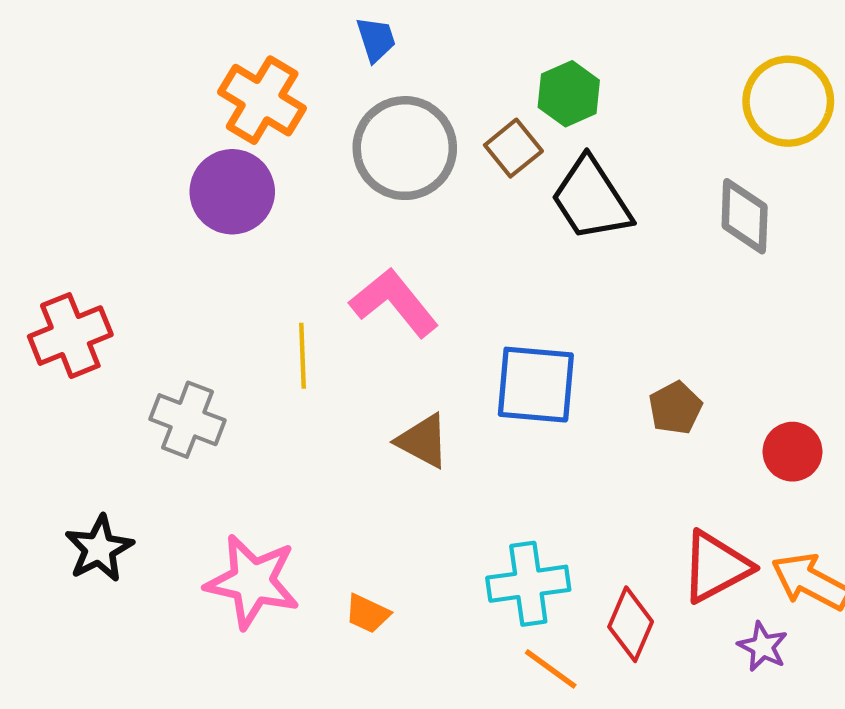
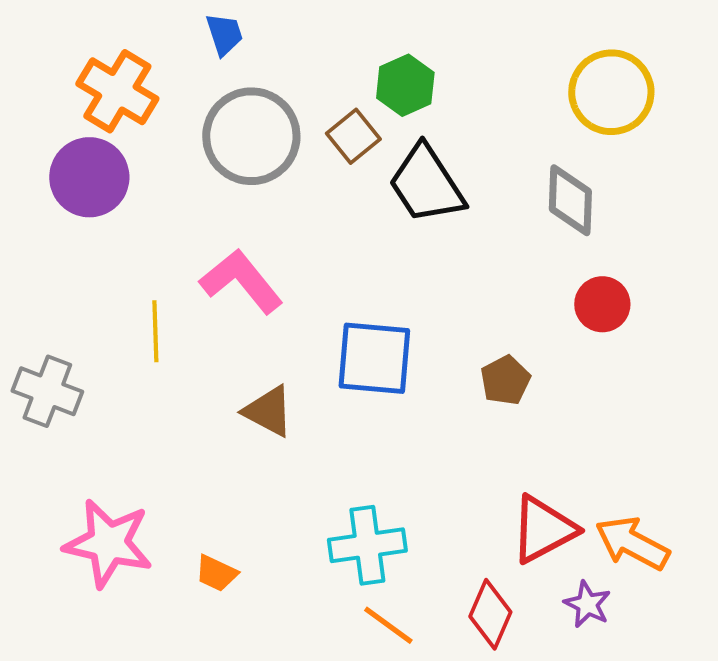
red circle: (793, 452) -> (602, 304), moved
red diamond: (631, 624) -> (490, 614), moved

